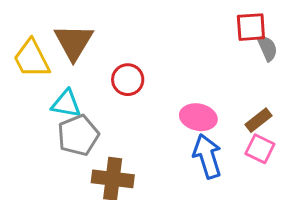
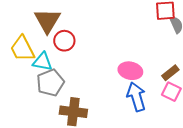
yellow trapezoid: (32, 59) -> (22, 49), moved
red circle: (128, 80) -> (64, 41), moved

